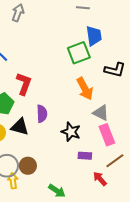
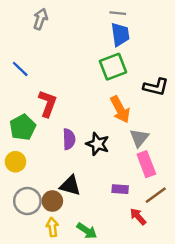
blue trapezoid: (94, 36) -> (120, 34), moved
gray triangle: (101, 113) -> (139, 138), turned 42
black triangle: (20, 127) -> (70, 186), moved
black star: (71, 132) -> (98, 144), moved
yellow arrow: (13, 181) -> (52, 227), moved

